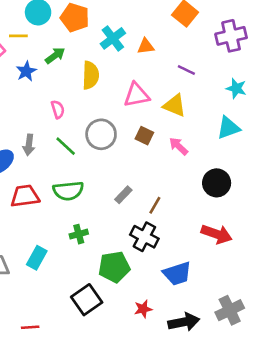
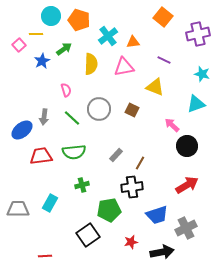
pink triangle: (137, 95) -> (124, 67), moved
pink arrow: (179, 146) -> (172, 125), moved
red arrow: (217, 234) -> (187, 185), turned -50
black cross: (144, 237) -> (132, 187), turned -35
gray cross: (230, 310) -> (186, 228), moved

